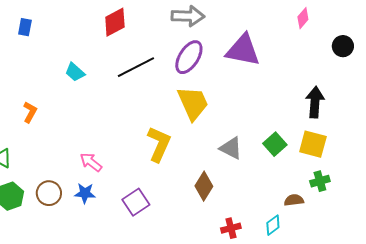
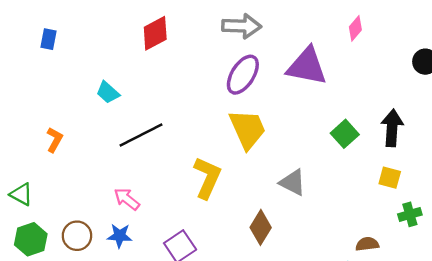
pink diamond: (303, 18) -> (355, 28), moved
black line: (136, 67) -> (141, 135), moved
green square: (275, 144) -> (345, 134), moved
yellow square: (313, 144) -> (390, 178), size x0.7
green cross: (320, 181) -> (410, 214), moved

